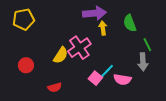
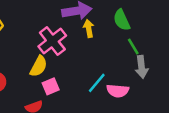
green line: (147, 45) -> (133, 46), moved
pink cross: (79, 48) -> (52, 41), moved
pink square: (95, 78) -> (51, 86), moved, turned 32

